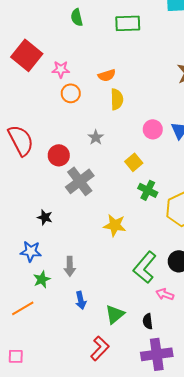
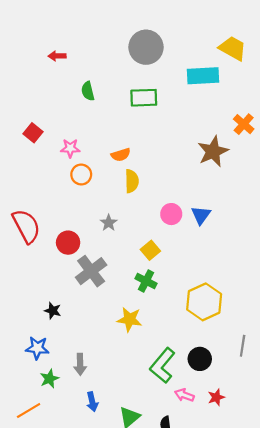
red square: (27, 55) -> (33, 133), size x0.6
green cross: (148, 190) -> (146, 281), moved

